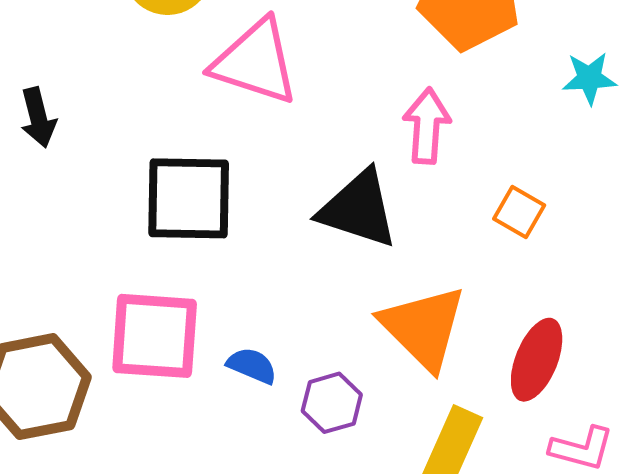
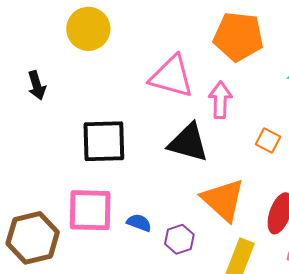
pink triangle: (255, 62) -> (172, 76), moved
black arrow: (38, 117) -> (37, 85), moved

